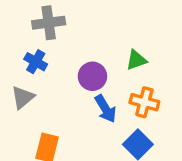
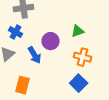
blue arrow: (105, 109) -> (34, 55), moved

